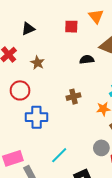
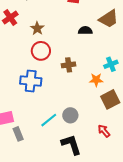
red circle: (20, 90) -> (41, 51), moved
gray circle: (101, 148) -> (70, 115), moved

